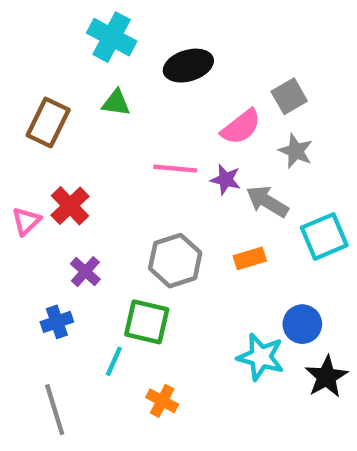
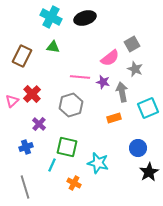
black ellipse: (188, 66) -> (85, 18), moved
gray arrow: (267, 201) -> (122, 92), turned 48
gray hexagon: (175, 261) -> (71, 105), moved
cyan star: (261, 357) -> (98, 163), moved

